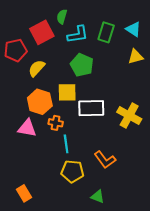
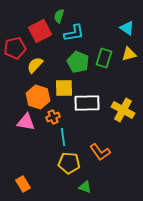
green rectangle: (106, 32) -> (104, 58), moved
orange cross: (56, 123) -> (53, 117), turned -32
green triangle: (98, 196) -> (85, 187), moved

